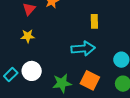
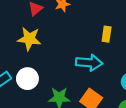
yellow star: (28, 36) -> (29, 39), size x1.5

